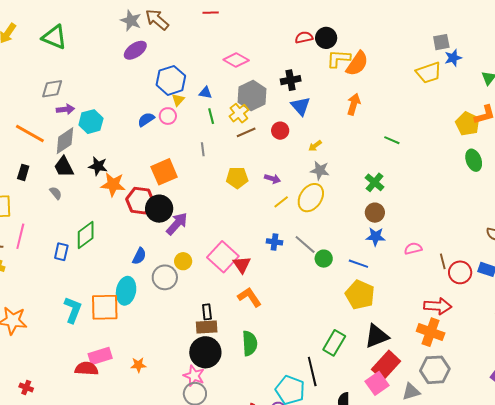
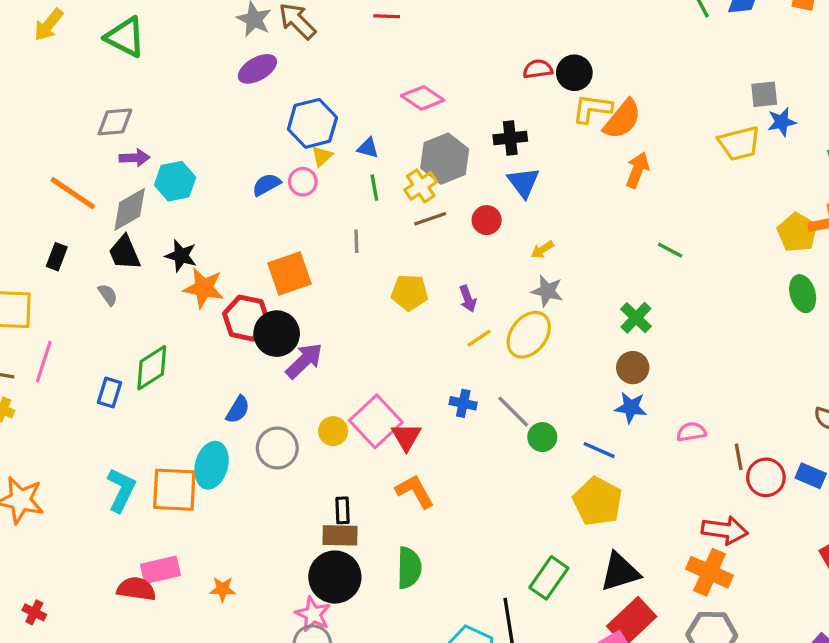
orange arrow: (354, 104) -> (637, 170), moved
purple arrow: (272, 179) -> (468, 299), turned 49
yellow circle: (183, 261) -> (333, 431), moved

